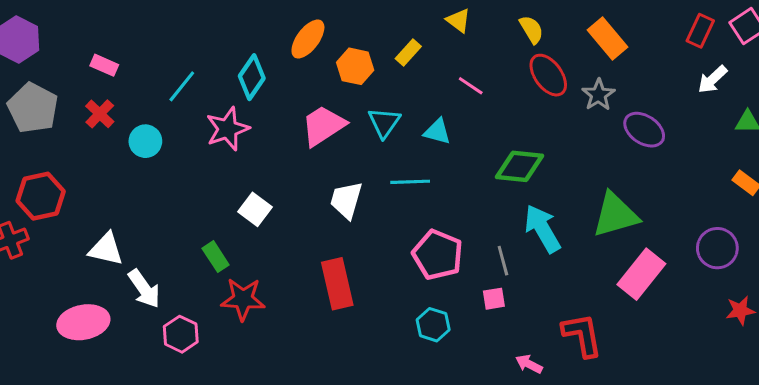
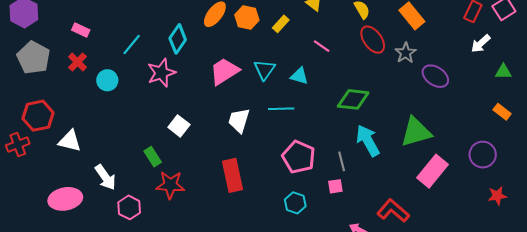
orange hexagon: (355, 66) -> (247, 17), moved
white triangle: (106, 249) -> (70, 141), moved
red L-shape: (582, 335) -> (393, 211), turned -40

